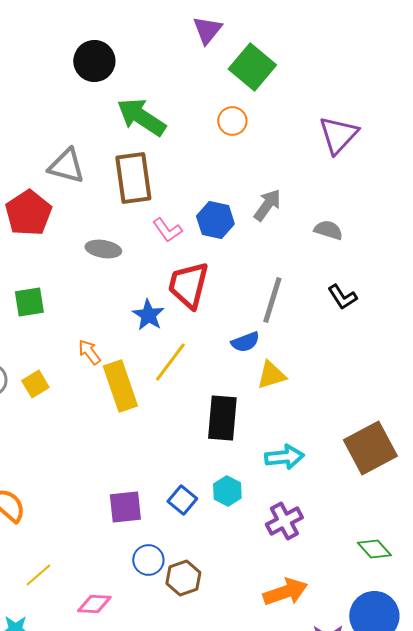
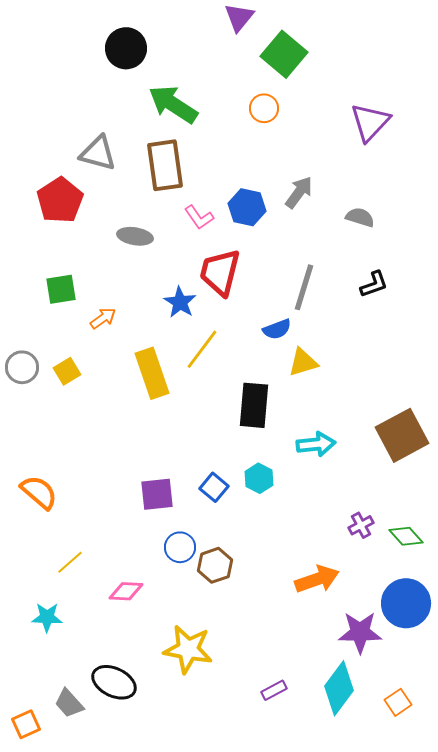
black L-shape: (342, 297) -> (374, 284), turned -76
orange arrow: (89, 352) -> (103, 318), moved, turned 92
purple cross: (284, 521) -> (361, 525), moved, size x0.7

